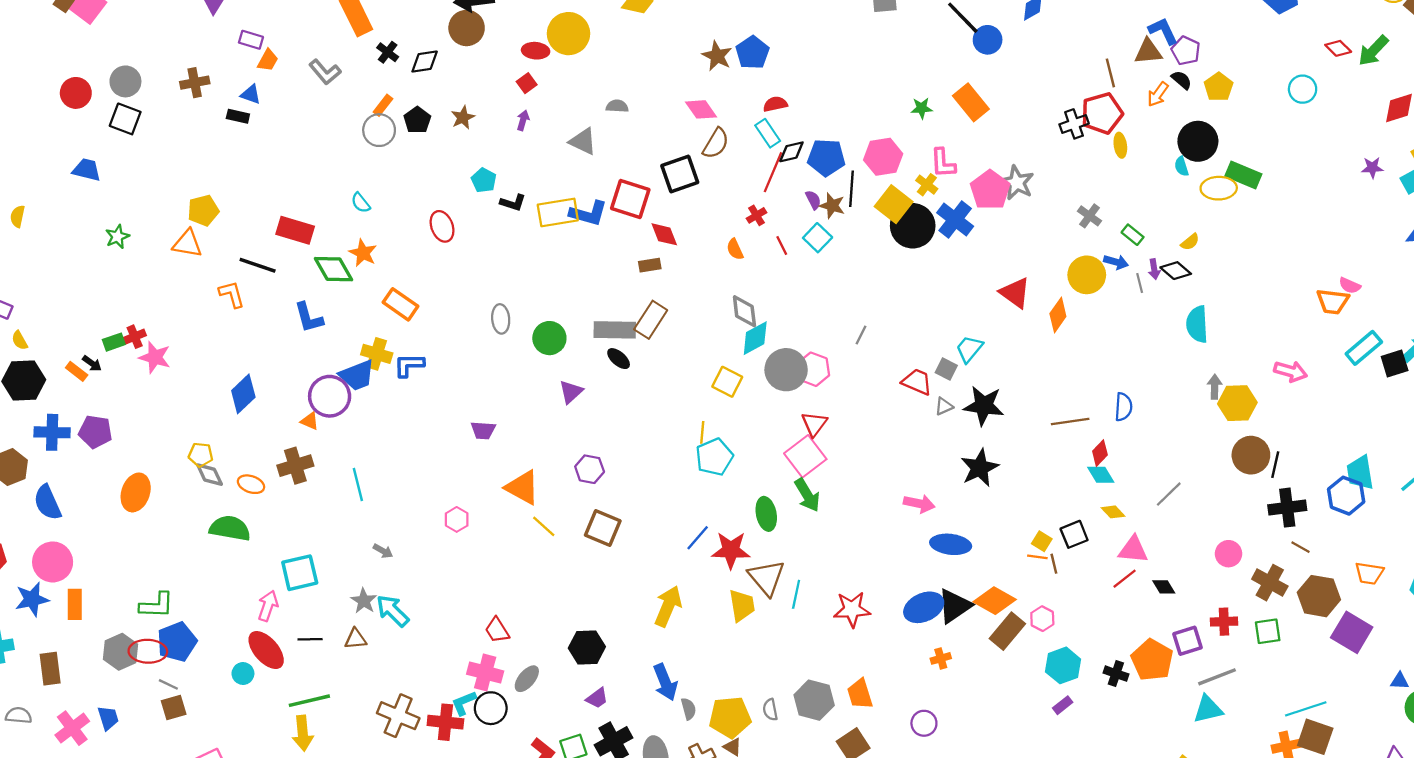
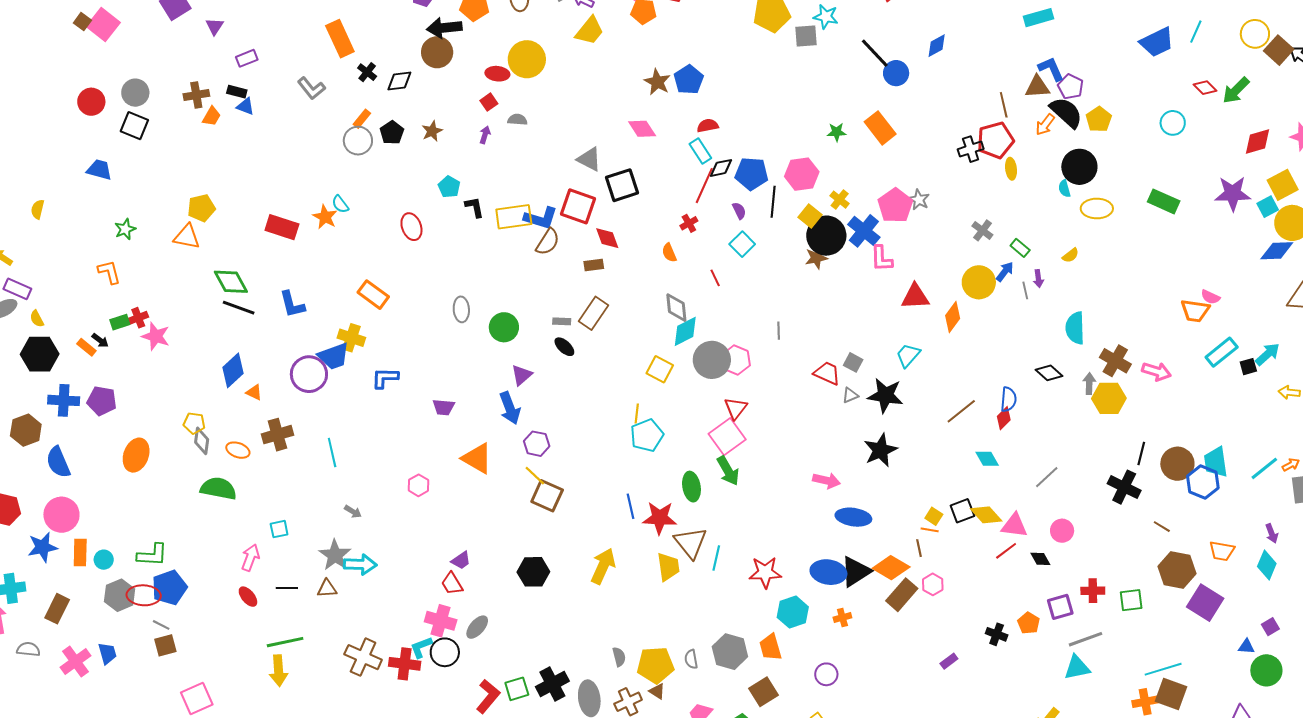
purple rectangle: (251, 40) -> (247, 58), turned -40
orange trapezoid: (268, 60) -> (211, 116), moved
black semicircle: (1182, 80) -> (1066, 112), size x1.8
gray semicircle: (617, 106) -> (517, 120), moved
black rectangle: (238, 116) -> (237, 92), moved
gray triangle: (583, 141) -> (589, 159), moved
brown semicircle: (716, 143) -> (548, 242), moved
pink L-shape: (943, 163) -> (882, 259), moved
purple star: (1372, 168) -> (1233, 194), size x1.8
green rectangle: (1243, 175) -> (1164, 201), moved
gray star: (1017, 183) -> (919, 200), size x0.7
black L-shape: (513, 203) -> (474, 207), turned -120
yellow square: (894, 204) -> (810, 216), size x0.7
brown star: (832, 206) -> (816, 258), moved, turned -30
red line: (782, 246) -> (715, 278), moved
orange star: (363, 253) -> (325, 217), moved
blue arrow: (1116, 262) -> (1005, 272), turned -70
black line: (258, 265) -> (239, 308), moved
green diamond: (333, 269) -> (231, 282), moved
black diamond: (1176, 271) -> (1049, 373), moved
red triangle: (1015, 293) -> (915, 297), turned -40
orange L-shape: (232, 294) -> (109, 272), moved
gray rectangle: (615, 330) -> (562, 321), size x0.5
gray line: (861, 335) -> (779, 331), turned -30
cyan trapezoid: (969, 349) -> (908, 355), moved
black square: (1395, 364) -> (1248, 367), size x0.7
blue L-shape: (409, 365) -> (385, 378), moved
orange triangle: (310, 421) -> (254, 392), moved
brown line: (1070, 422) -> (961, 411), turned -32
red diamond: (1100, 453) -> (1004, 418), moved
brown circle: (1251, 455) -> (1177, 464), moved
gray diamond: (210, 475) -> (202, 441), turned 32
black cross: (1287, 508) -> (1124, 487), moved, turned 32
yellow diamond: (1113, 512) -> (986, 515), moved, size x1.5
yellow line: (544, 526) -> (535, 476), moved
blue line: (698, 538) -> (630, 506), turned -55
pink circle: (1228, 554) -> (1062, 531), moved
brown line: (1054, 564) -> (919, 548), moved
cyan square: (300, 573) -> (279, 529), size x0.6
brown cross: (1270, 583) -> (1115, 361), moved
gray star: (364, 601) -> (335, 555), size x1.4
blue ellipse: (924, 607) -> (828, 572), turned 32
cyan arrow: (393, 611) -> (360, 564), turned 136
black hexagon: (587, 647) -> (533, 572), moved
red ellipse: (266, 650) -> (248, 597), size x0.6
orange pentagon: (1152, 660) -> (1029, 623), size x0.6
cyan hexagon: (1063, 665) -> (793, 612), moved
brown rectangle: (50, 669) -> (57, 609), turned 32
cyan circle: (243, 674) -> (104, 560), moved
blue arrow: (665, 682) -> (510, 408), moved
purple trapezoid: (597, 698) -> (461, 560), moved

